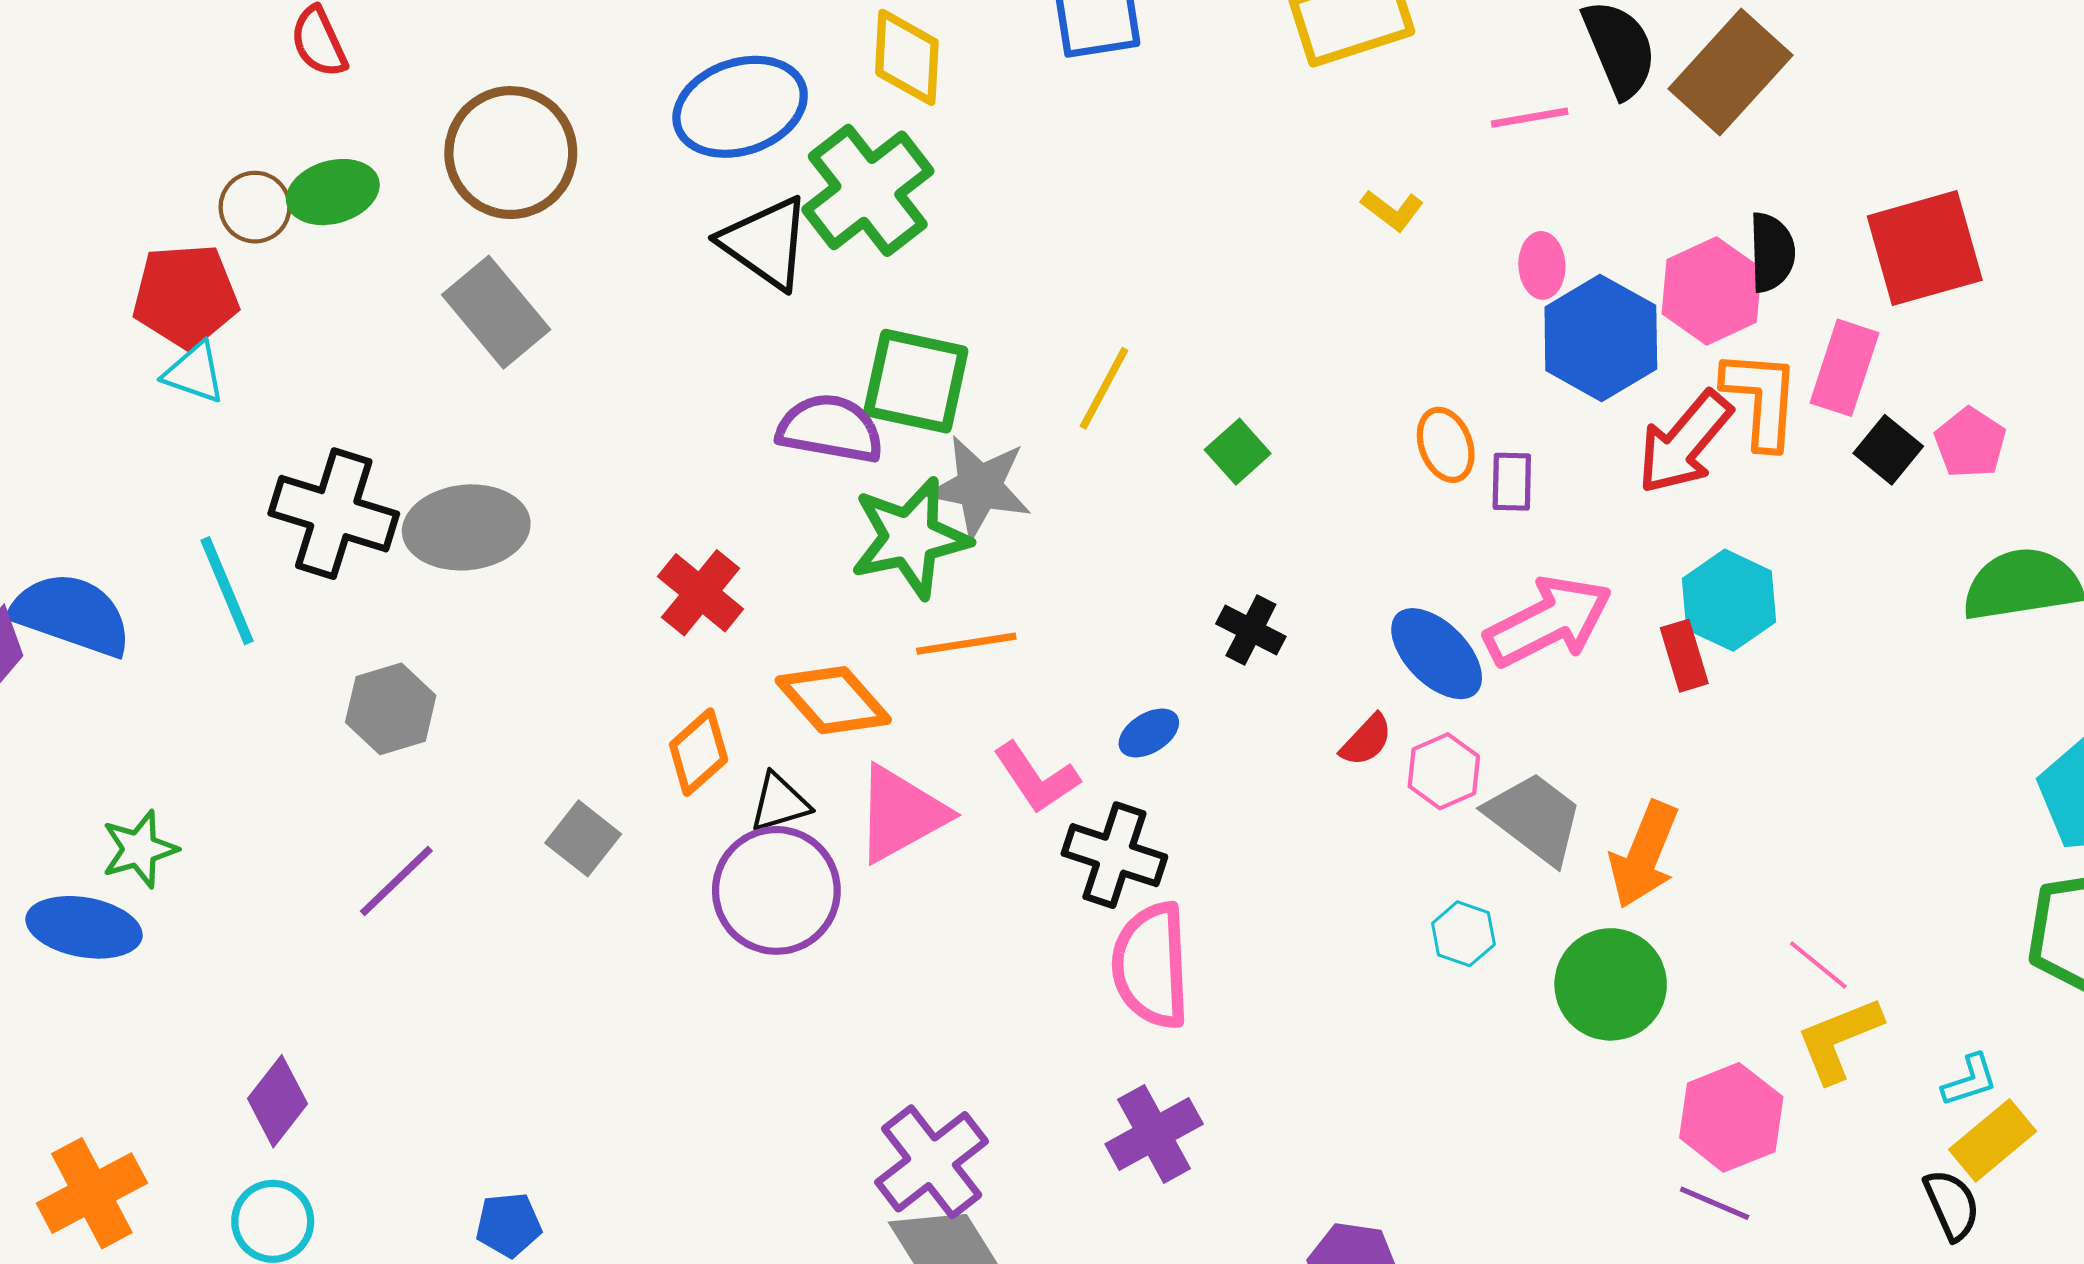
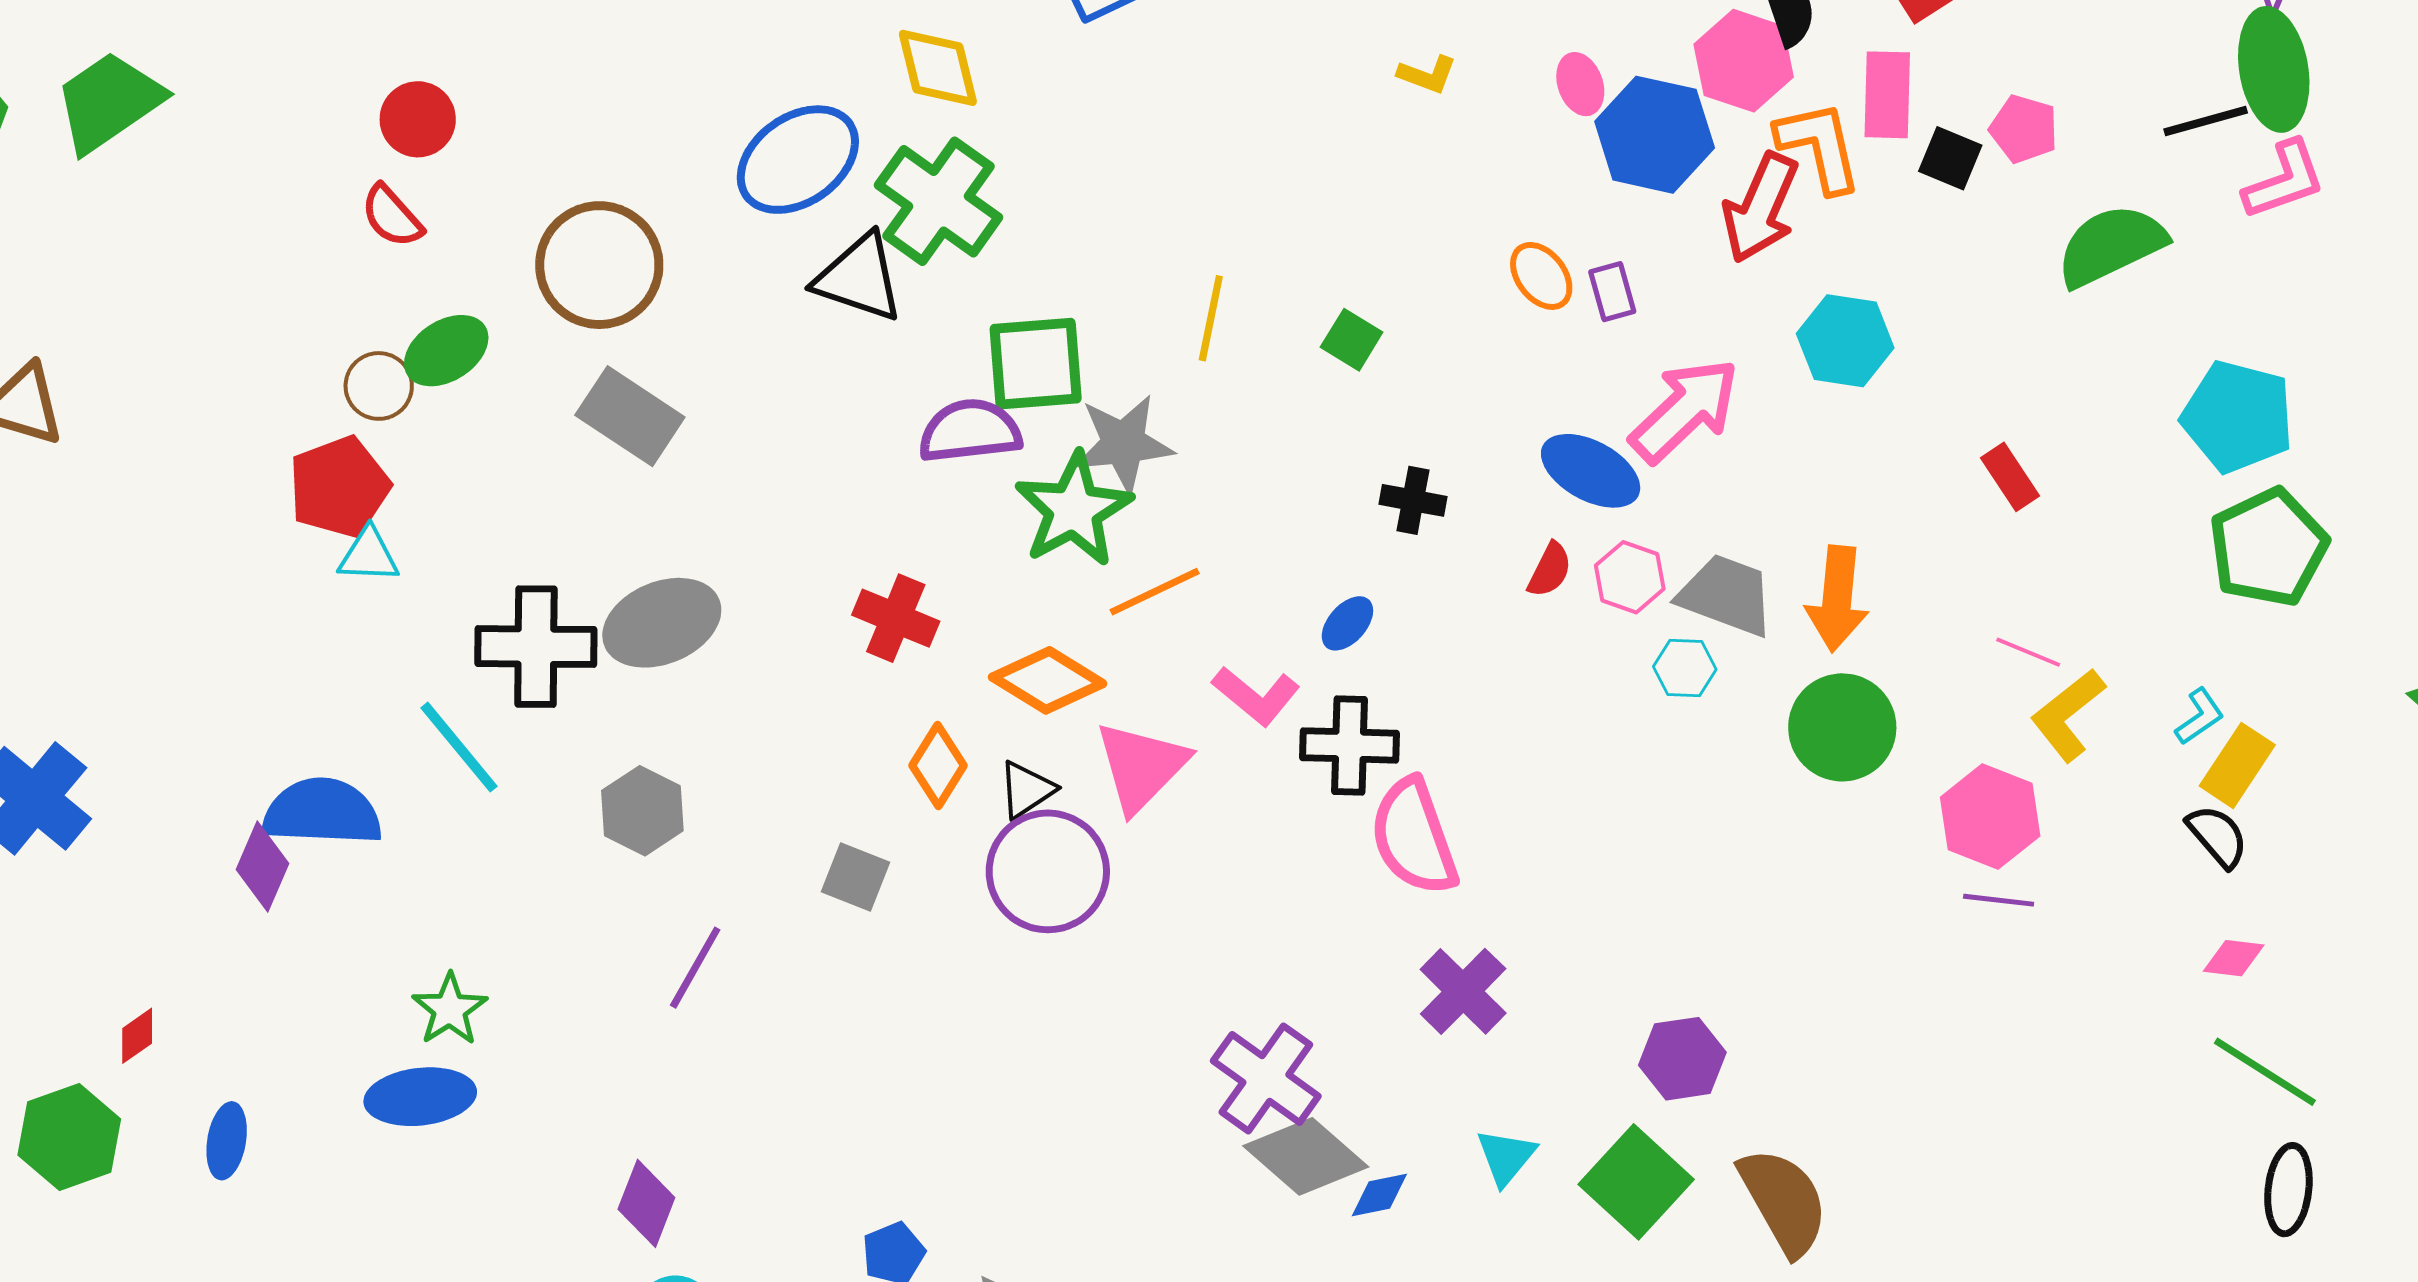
red rectangle: (1684, 656) -> (2010, 477), moved
cyan hexagon: (1463, 934) -> (1685, 668), moved

